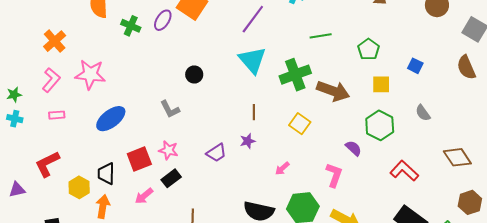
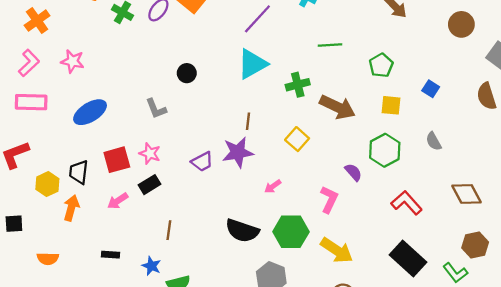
cyan triangle: (252, 60) -> (252, 64), turned 36
pink star: (90, 74) -> (72, 61), size x0.7
green cross: (295, 75) -> (298, 85), size x0.7
pink rectangle: (57, 115) -> (31, 102), size x1.8
purple star: (248, 141) -> (238, 152), size x1.8

